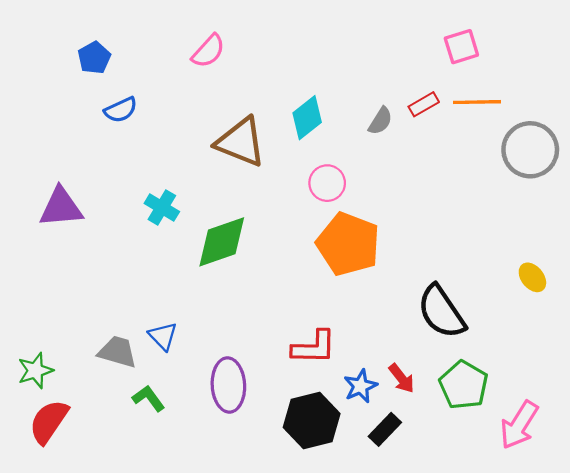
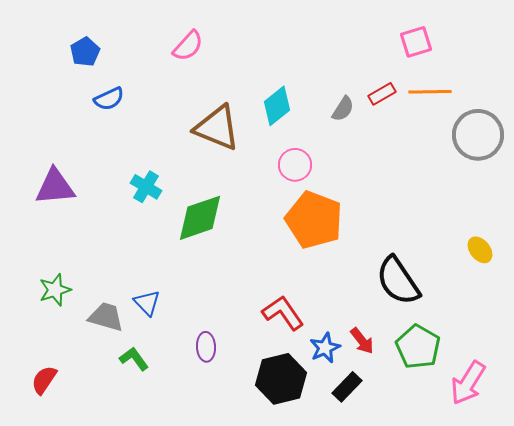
red L-shape: (314, 347) -> (283, 313), turned -126
green star: (35, 371) -> (55, 290), moved
purple ellipse: (228, 385) -> (206, 347), size x0.6
red semicircle: (49, 422) -> (44, 380), size x0.7

